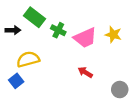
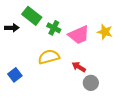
yellow semicircle: (28, 59) -> (49, 57), moved
gray circle: (120, 90) -> (91, 83), moved

